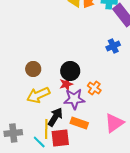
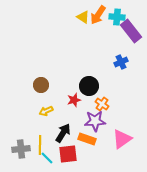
black circle: (70, 71) -> (89, 86), moved
yellow arrow: (38, 95) -> (46, 111), size x0.6
purple star: (74, 99) -> (95, 121), moved
yellow line: (46, 129) -> (40, 145), moved

